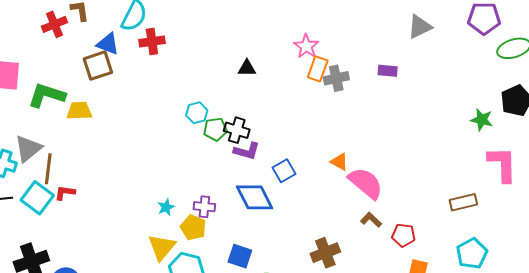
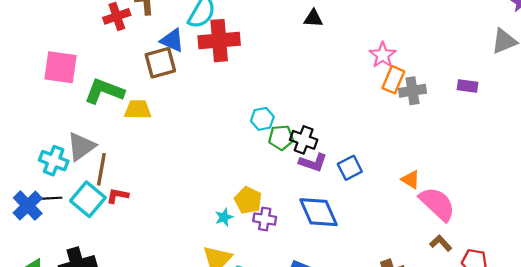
red cross: (152, 41) -> (219, 41), size x1.5
black triangle: (247, 68) -> (313, 18), moved
blue square: (284, 171) -> (350, 168), moved
yellow pentagon: (193, 227) -> (248, 200), moved

